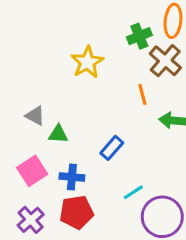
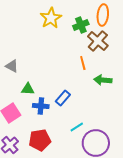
yellow star: (87, 62) -> (51, 18), moved
gray triangle: (35, 116) -> (12, 66), moved
blue cross: (72, 177) -> (41, 106), moved

